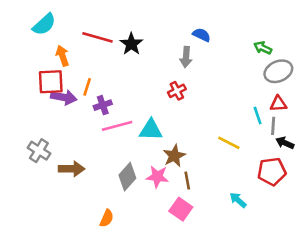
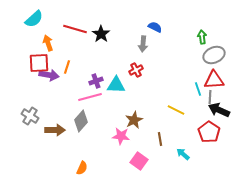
green arrow: (263, 48) -> (202, 37), turned 56
red triangle: (278, 104) -> (214, 80), size x1.5
purple cross: (103, 105) -> (96, 81), moved
cyan triangle: (151, 130) -> (116, 85), moved
black arrow: (285, 143) -> (219, 110), size x1.5
red pentagon: (272, 171) -> (209, 132), turned -30
gray diamond: (127, 177) -> (81, 121), moved
brown line: (187, 181) -> (160, 139), moved

